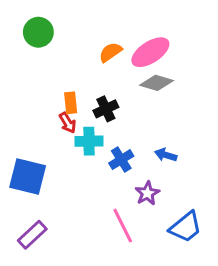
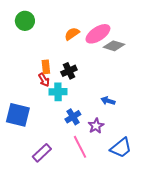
gray diamond: (157, 83) -> (114, 46), moved
blue cross: (121, 160) -> (73, 117), moved
purple rectangle: (32, 235) -> (42, 153), moved

